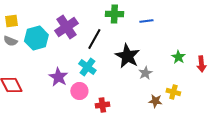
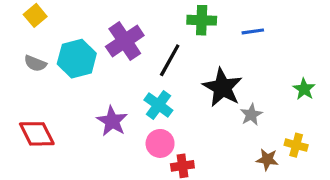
yellow square: (11, 21) -> (35, 15), moved, turned -32
pink circle: (79, 91) -> (160, 143), moved

